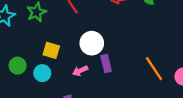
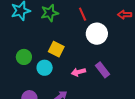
white circle: (92, 43) -> (97, 34), moved
purple rectangle: (106, 63) -> (103, 70), turned -35

